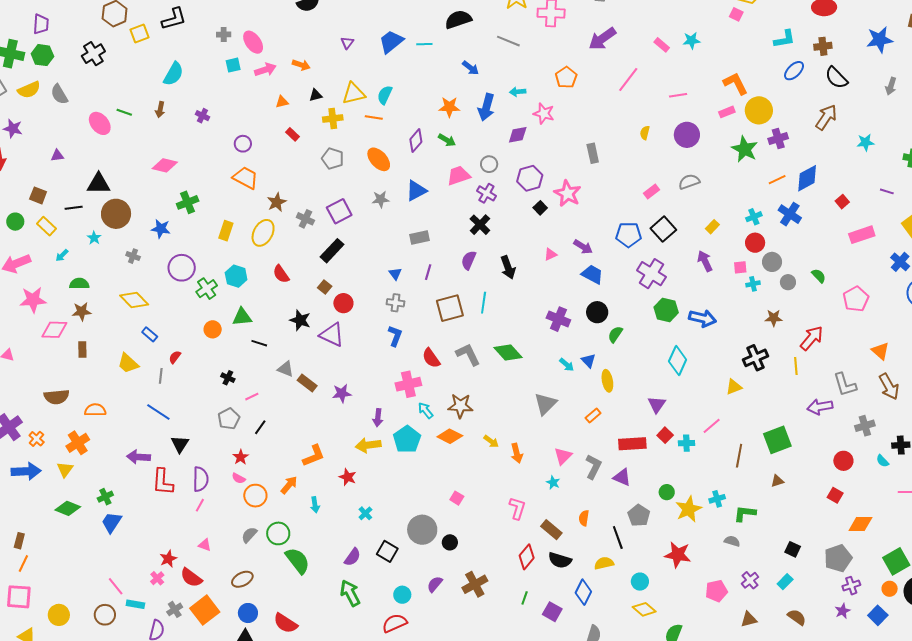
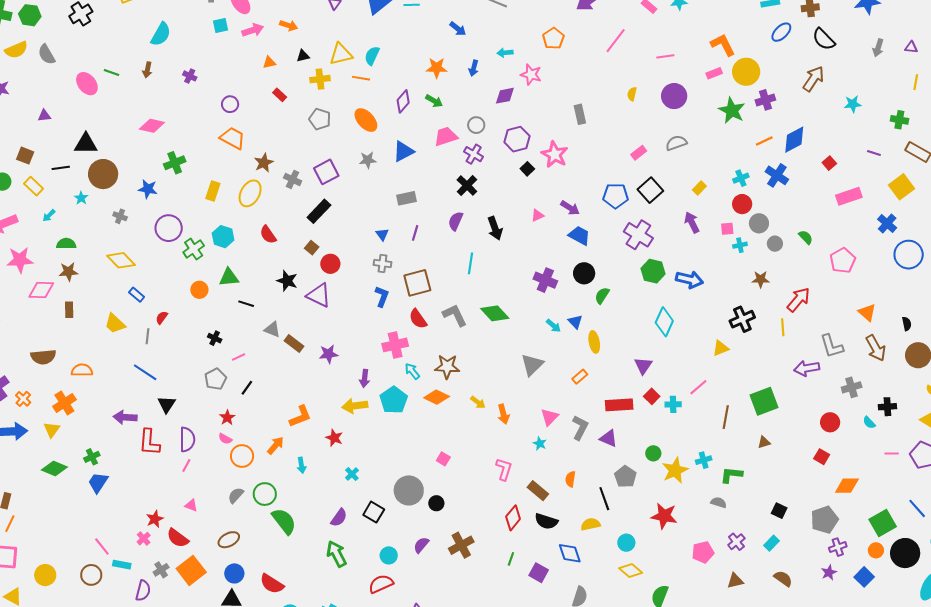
blue arrow: (486, 107) -> (474, 68), size x0.6
brown square: (450, 308) -> (417, 283), moved
blue diamond: (583, 592) -> (570, 553), turned -45

